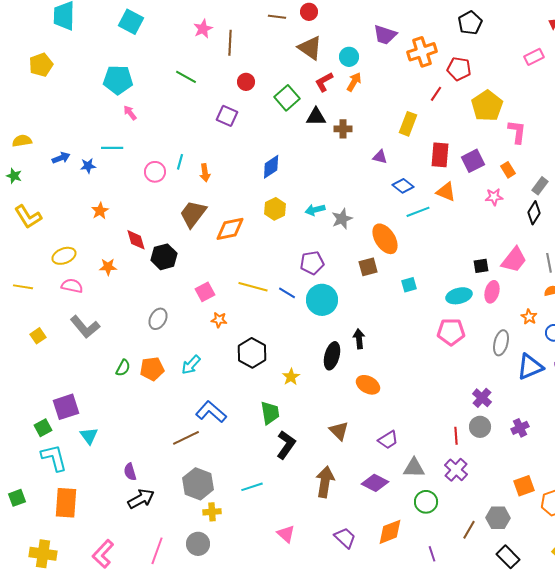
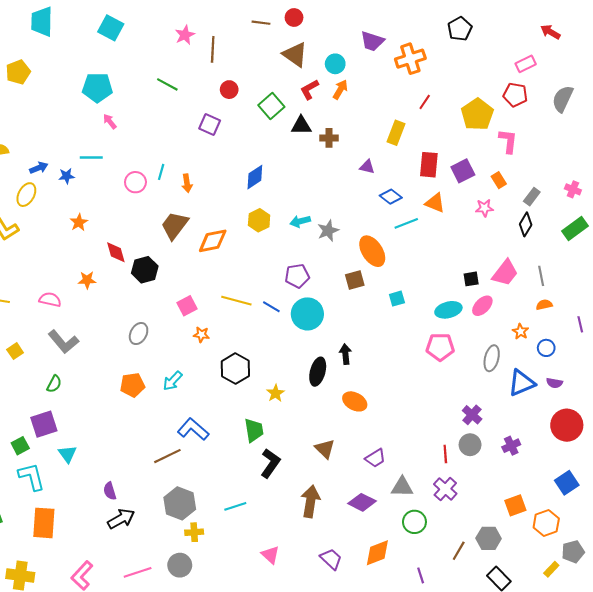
red pentagon: (459, 69) -> (515, 95), moved
yellow ellipse: (64, 256) -> (26, 195), moved, turned -40
pink ellipse: (492, 292) -> (482, 306), turned 30
green semicircle: (123, 368) -> (54, 384), moved
pink line: (157, 551) -> (138, 572), turned 52

